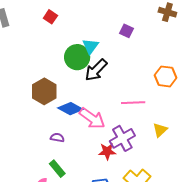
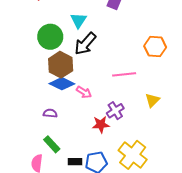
green circle: (77, 57) -> (50, 37), moved
brown hexagon: (44, 91) -> (61, 65), moved
pink arrow: (92, 118) -> (84, 92), size x0.6
purple cross: (122, 138) -> (115, 111), size x0.7

